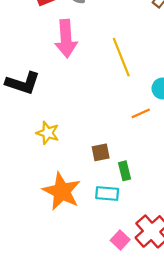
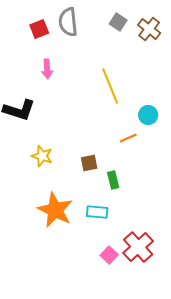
pink arrow: (66, 39) -> (47, 69), moved, size x0.6
brown square: (101, 152) -> (89, 163), moved
green rectangle: (125, 171) -> (113, 180), moved

